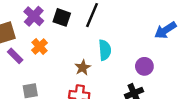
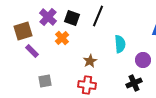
orange cross: (40, 47) -> (62, 38), moved
cyan semicircle: (105, 50) -> (120, 44), moved

